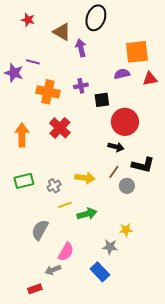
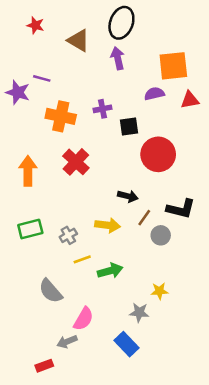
purple arrow: (81, 48) -> (118, 58), moved
black arrow: (116, 147) -> (128, 196), moved
gray semicircle: (40, 230) -> (51, 291), turned -70

